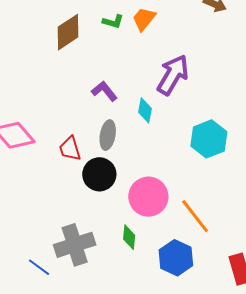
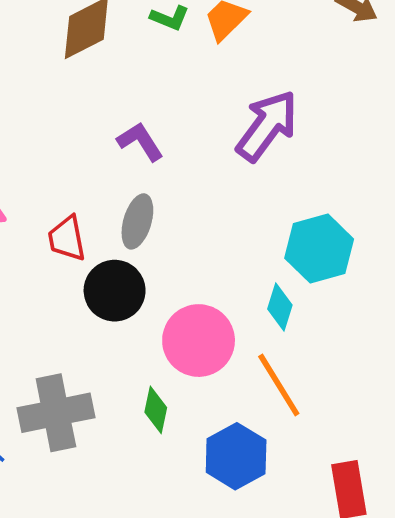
cyan diamond: (145, 110) -> (280, 307), moved

